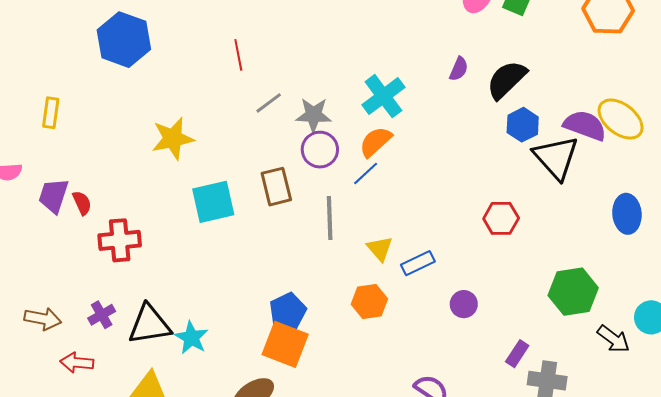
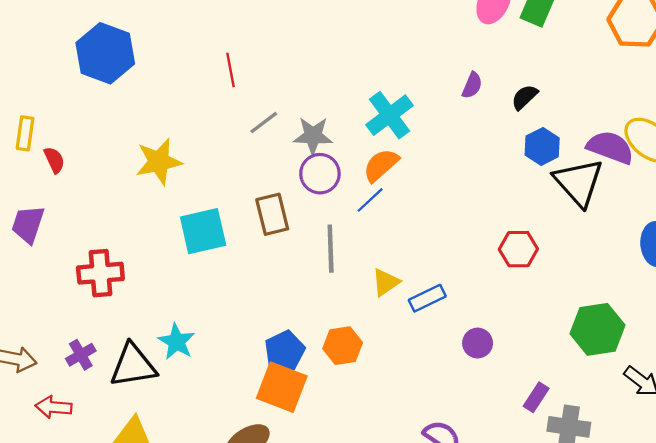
black semicircle: (507, 80) -> (524, 97), size x0.6
red semicircle: (82, 203) -> (54, 160), moved
yellow triangle: (380, 249) -> (386, 282), turned 36
orange hexagon: (369, 302) -> (343, 346), moved
cyan star: (191, 338) -> (177, 342), moved

